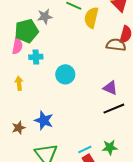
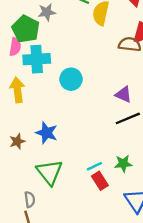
green pentagon: (27, 31) -> (26, 29), turned -30
cyan cross: (36, 57) -> (37, 59), size x1.6
yellow arrow: (19, 83) -> (17, 90), size x1.5

